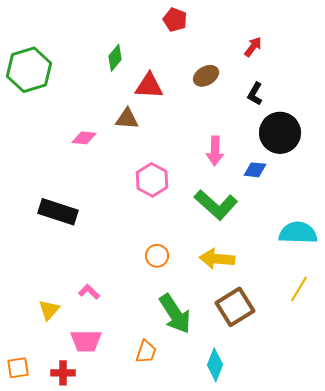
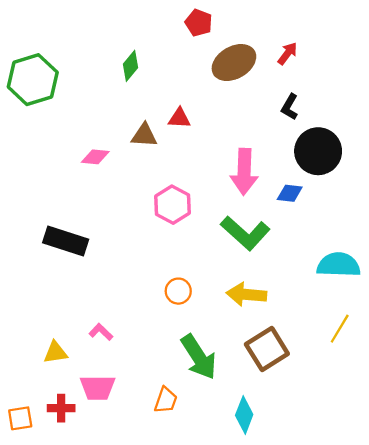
brown ellipse: (206, 76) -> (234, 63), moved, size x1.5
red triangle: (149, 86) -> (179, 118), moved, size x0.7
pink arrow: (215, 151) -> (244, 172), size x1.4
yellow triangle: (49, 310) -> (55, 352), turned 40
red cross: (63, 373) -> (61, 408), moved

